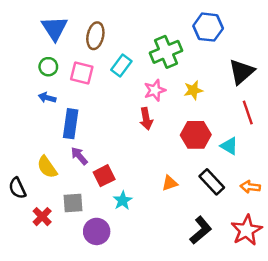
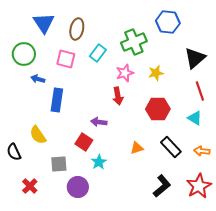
green circle: (48, 67) -> (24, 54), moved, size x1.5
cyan triangle: (229, 146) -> (195, 118), moved
purple arrow: (79, 156) -> (99, 122), moved, turned -42
red square: (104, 176) -> (84, 142), turned -30
red cross: (42, 217) -> (30, 186), moved

